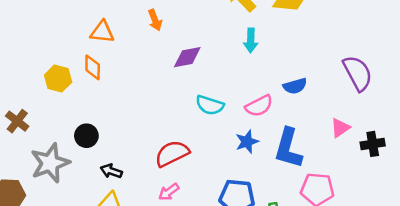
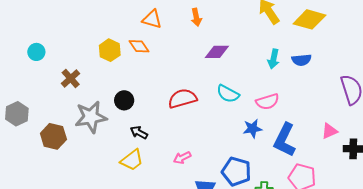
cyan arrow: (251, 40) -> (273, 59), moved
orange diamond: (93, 67) -> (139, 46), turned -45
blue semicircle: (295, 86) -> (301, 60), moved
red semicircle: (172, 153) -> (182, 99), moved

